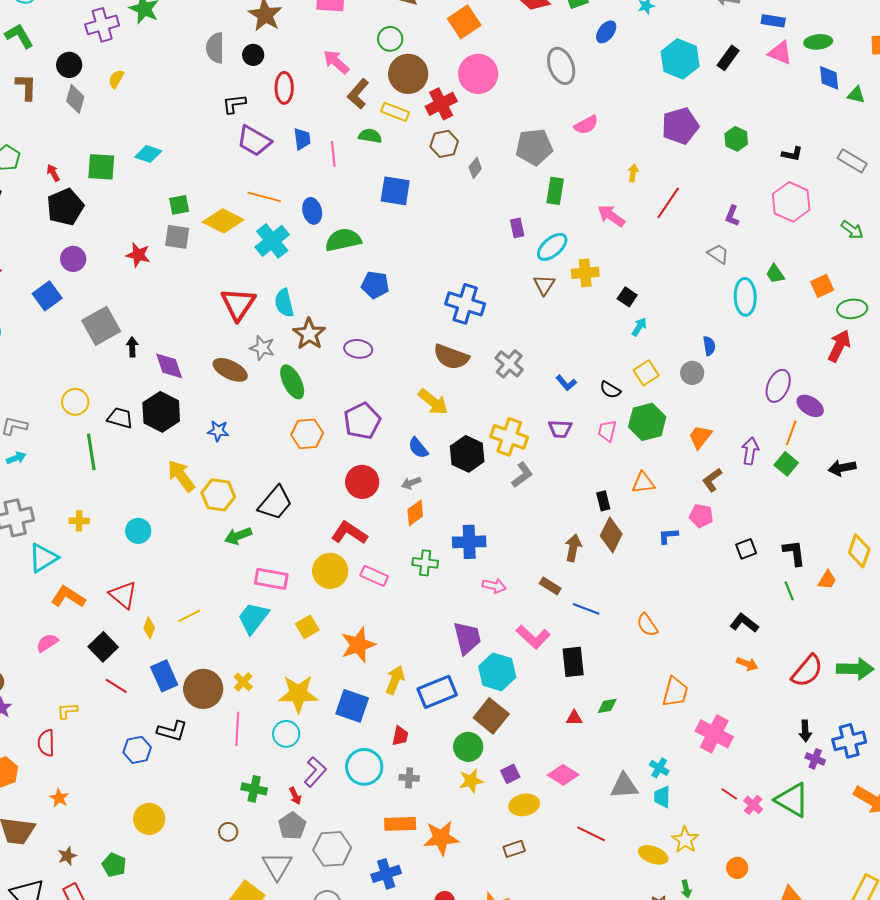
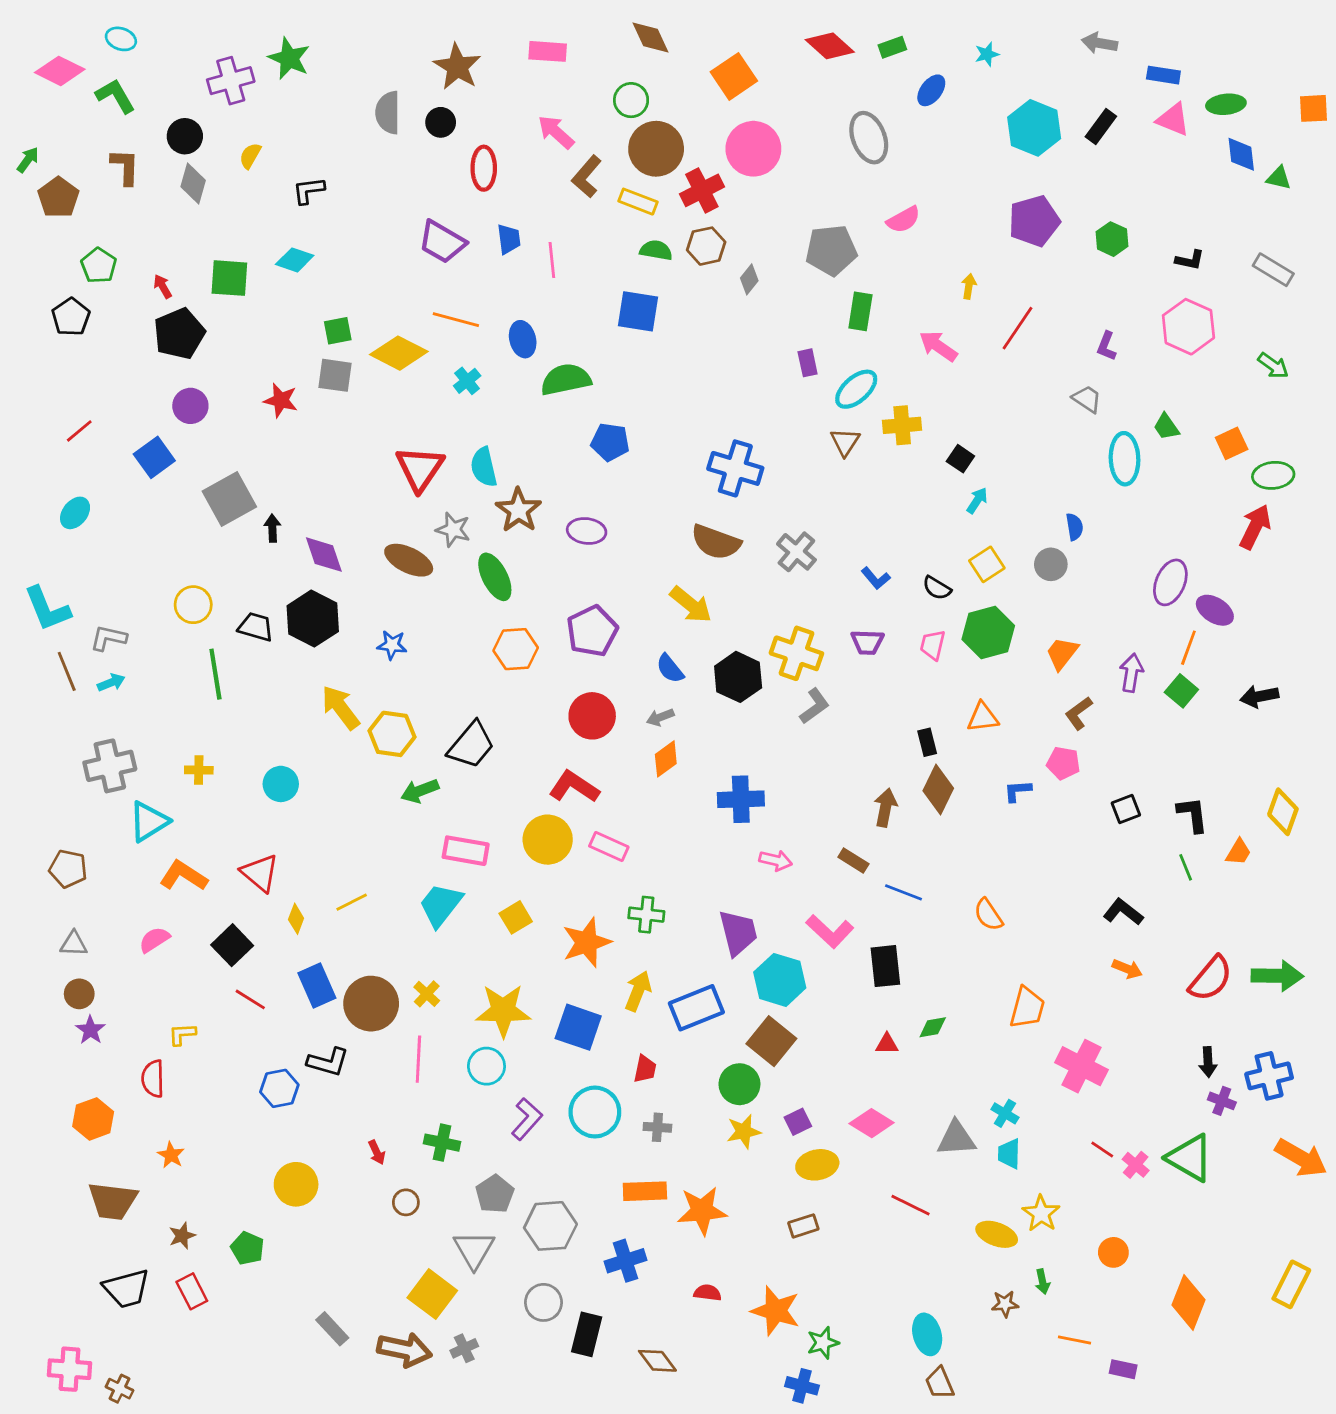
black L-shape: (234, 104) -> (309, 190), moved
green semicircle: (370, 136) -> (656, 250), moved
cyan cross: (272, 241) -> (467, 381), size x0.6
green cross: (425, 563) -> (646, 915), moved
red arrow: (295, 796) -> (377, 1152), moved

